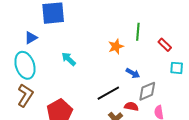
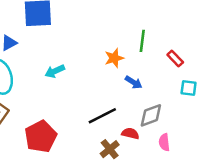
cyan arrow: (69, 59) -> (55, 71), turned -70
blue arrow: (133, 73) -> (134, 82), moved

